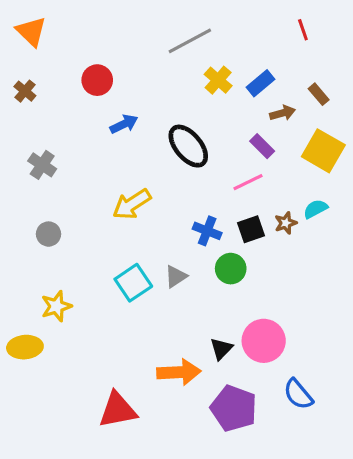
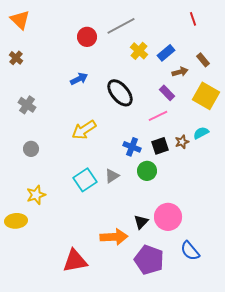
red circle: (97, 80) -> (87, 37), moved

